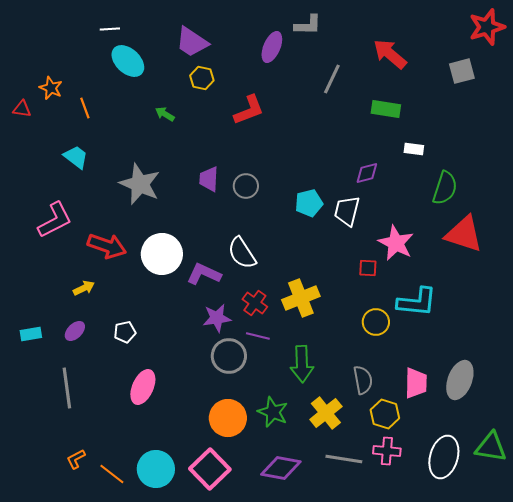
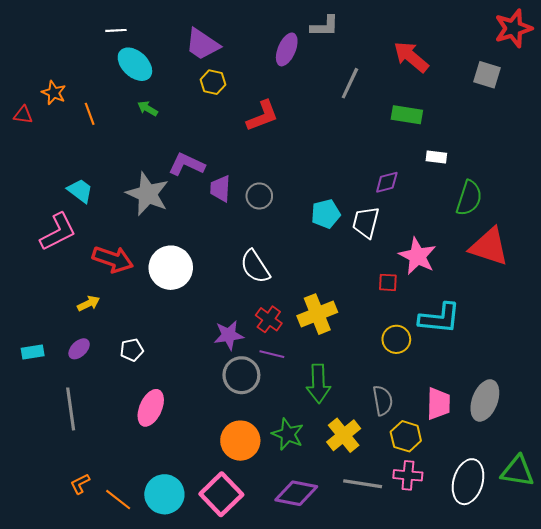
gray square: (462, 71) -> (487, 75), turned 32
green arrow: (165, 114) -> (148, 108), moved
cyan trapezoid: (76, 157) -> (80, 191), moved
purple L-shape: (204, 274) -> (187, 164), moved

